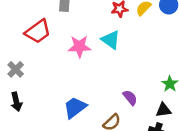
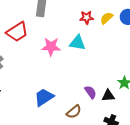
cyan triangle: (111, 40) -> (77, 43), turned -30
black triangle: (163, 110) -> (108, 96), moved

